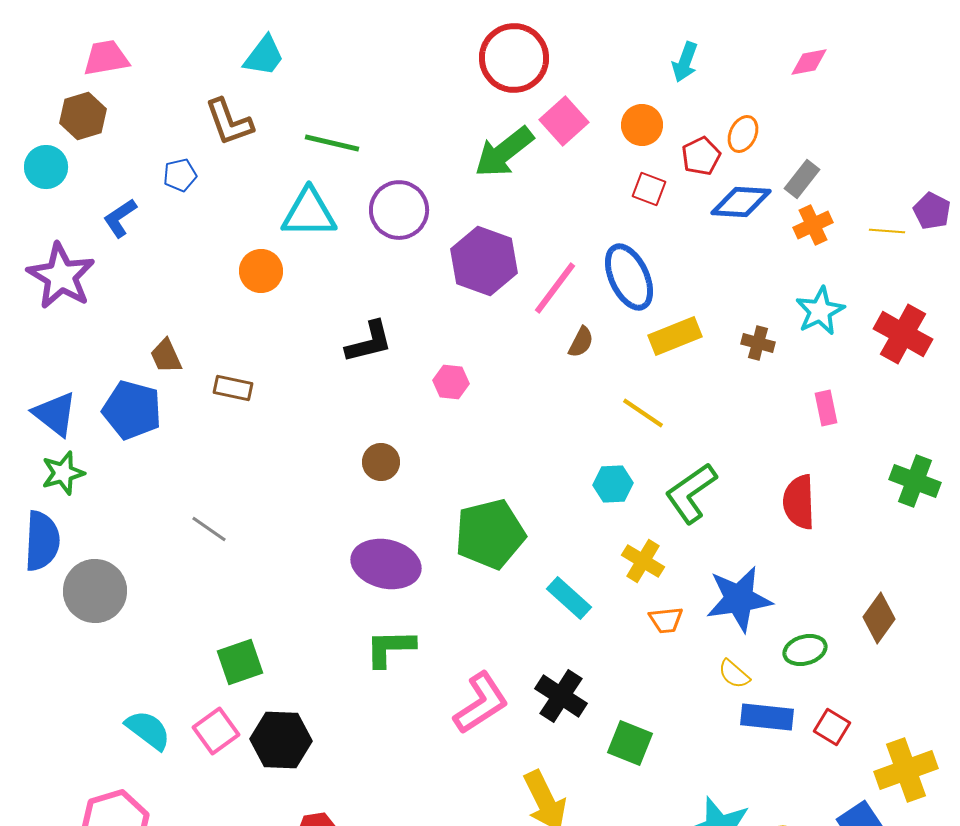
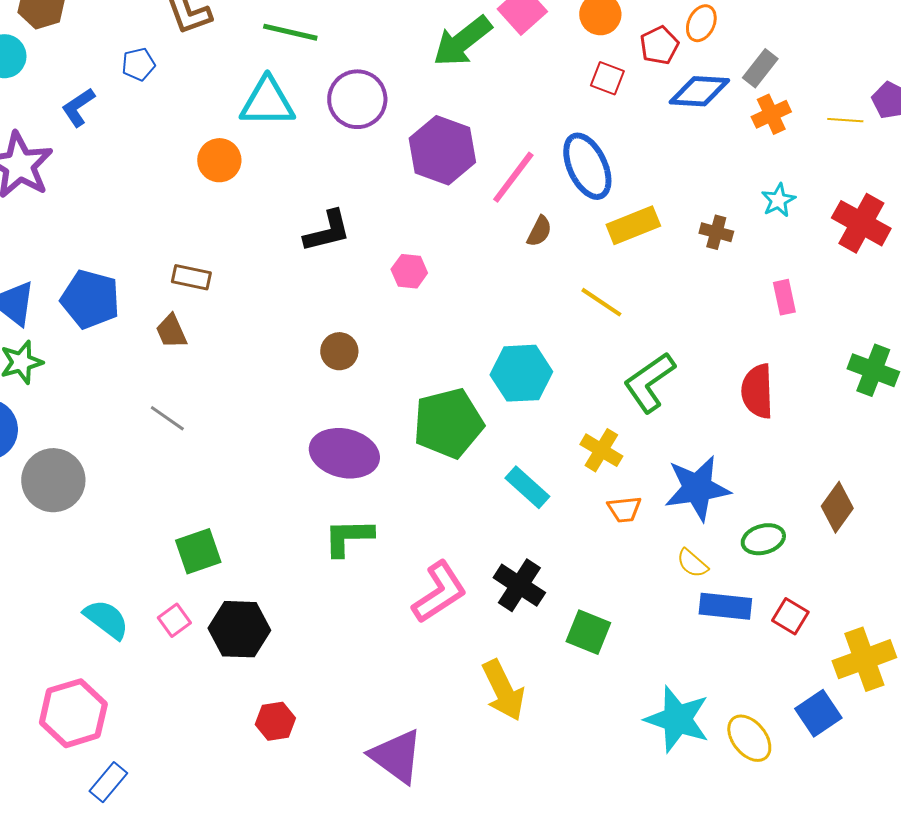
cyan star: (820, 311) -> (778, 200), size x0.7
brown trapezoid: (166, 356) -> (171, 331), moved
cyan hexagon: (613, 484) -> (521, 373), moved, size x1.5
pink square: (216, 731) -> (174, 620), size x0.7

